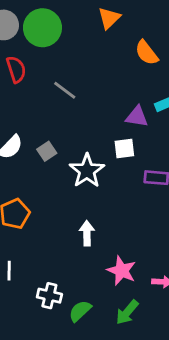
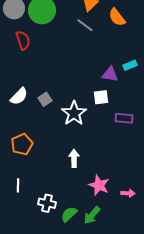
orange semicircle: (147, 53) -> (117, 17), moved
gray line: (65, 90) -> (85, 25), moved
green arrow: (127, 312) -> (92, 215), moved

